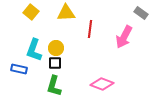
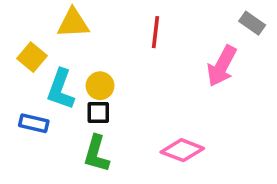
yellow square: (31, 12) -> (32, 57), moved
yellow triangle: (66, 13) -> (73, 23), moved
red line: (90, 29) -> (155, 32), moved

